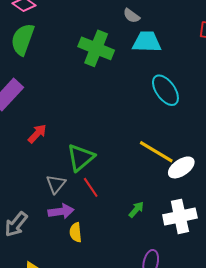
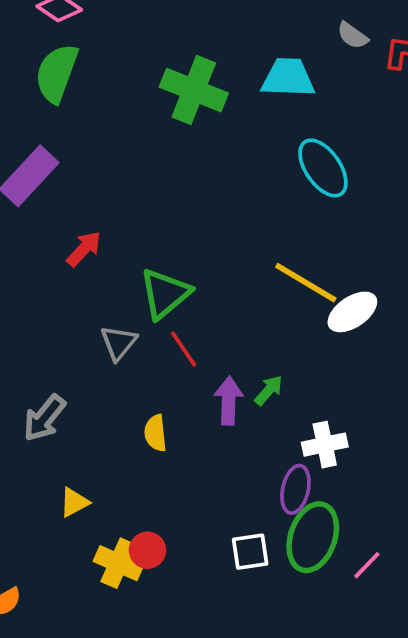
gray semicircle: (131, 16) -> (353, 35), moved
purple arrow: (61, 211) -> (229, 401), moved, turned -80
white cross: (180, 216) -> (325, 445), moved, size x0.7

